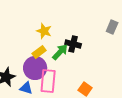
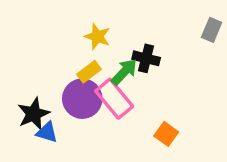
pink rectangle: (48, 81) -> (114, 99), moved, turned -45
blue triangle: (26, 88) -> (47, 132), moved

